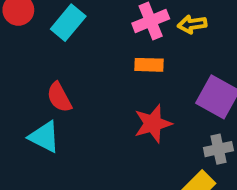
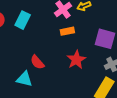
red semicircle: (59, 97) -> (37, 62), moved

